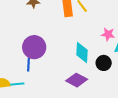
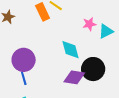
black circle: (104, 63) -> (93, 69), moved, size x1.5

